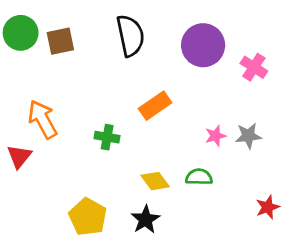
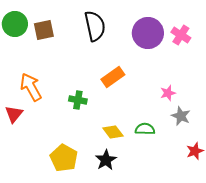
pink cross: (254, 67) -> (181, 35), moved
pink star: (215, 136) -> (168, 93), moved
gray star: (248, 136) -> (181, 116), moved, turned 30

